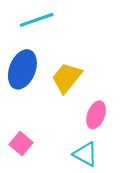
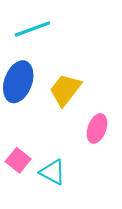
cyan triangle: (85, 154) -> (53, 172), moved

